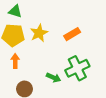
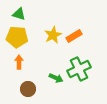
yellow star: (39, 33) -> (53, 35), moved

